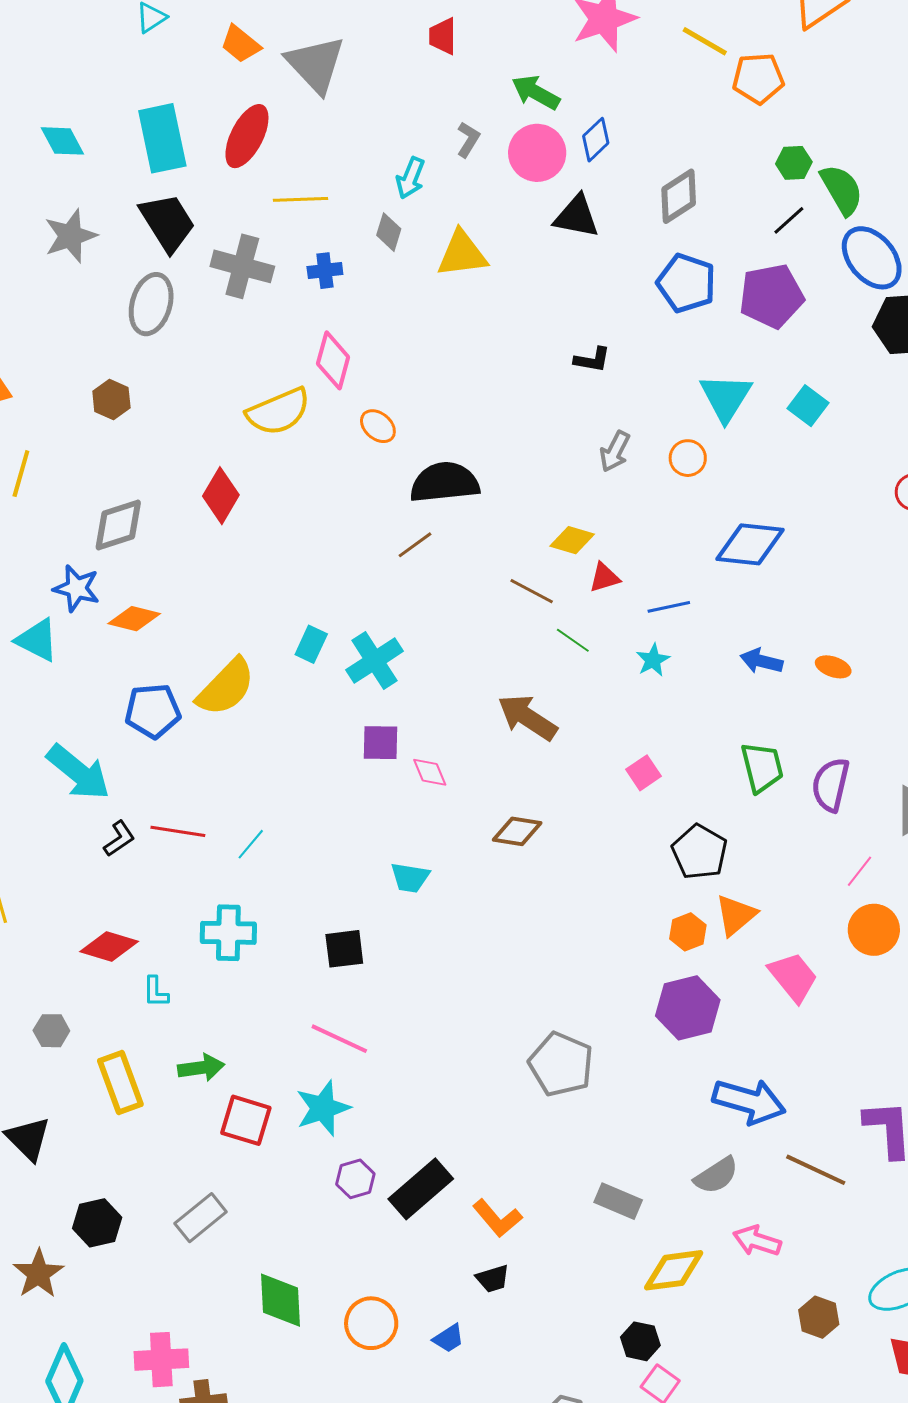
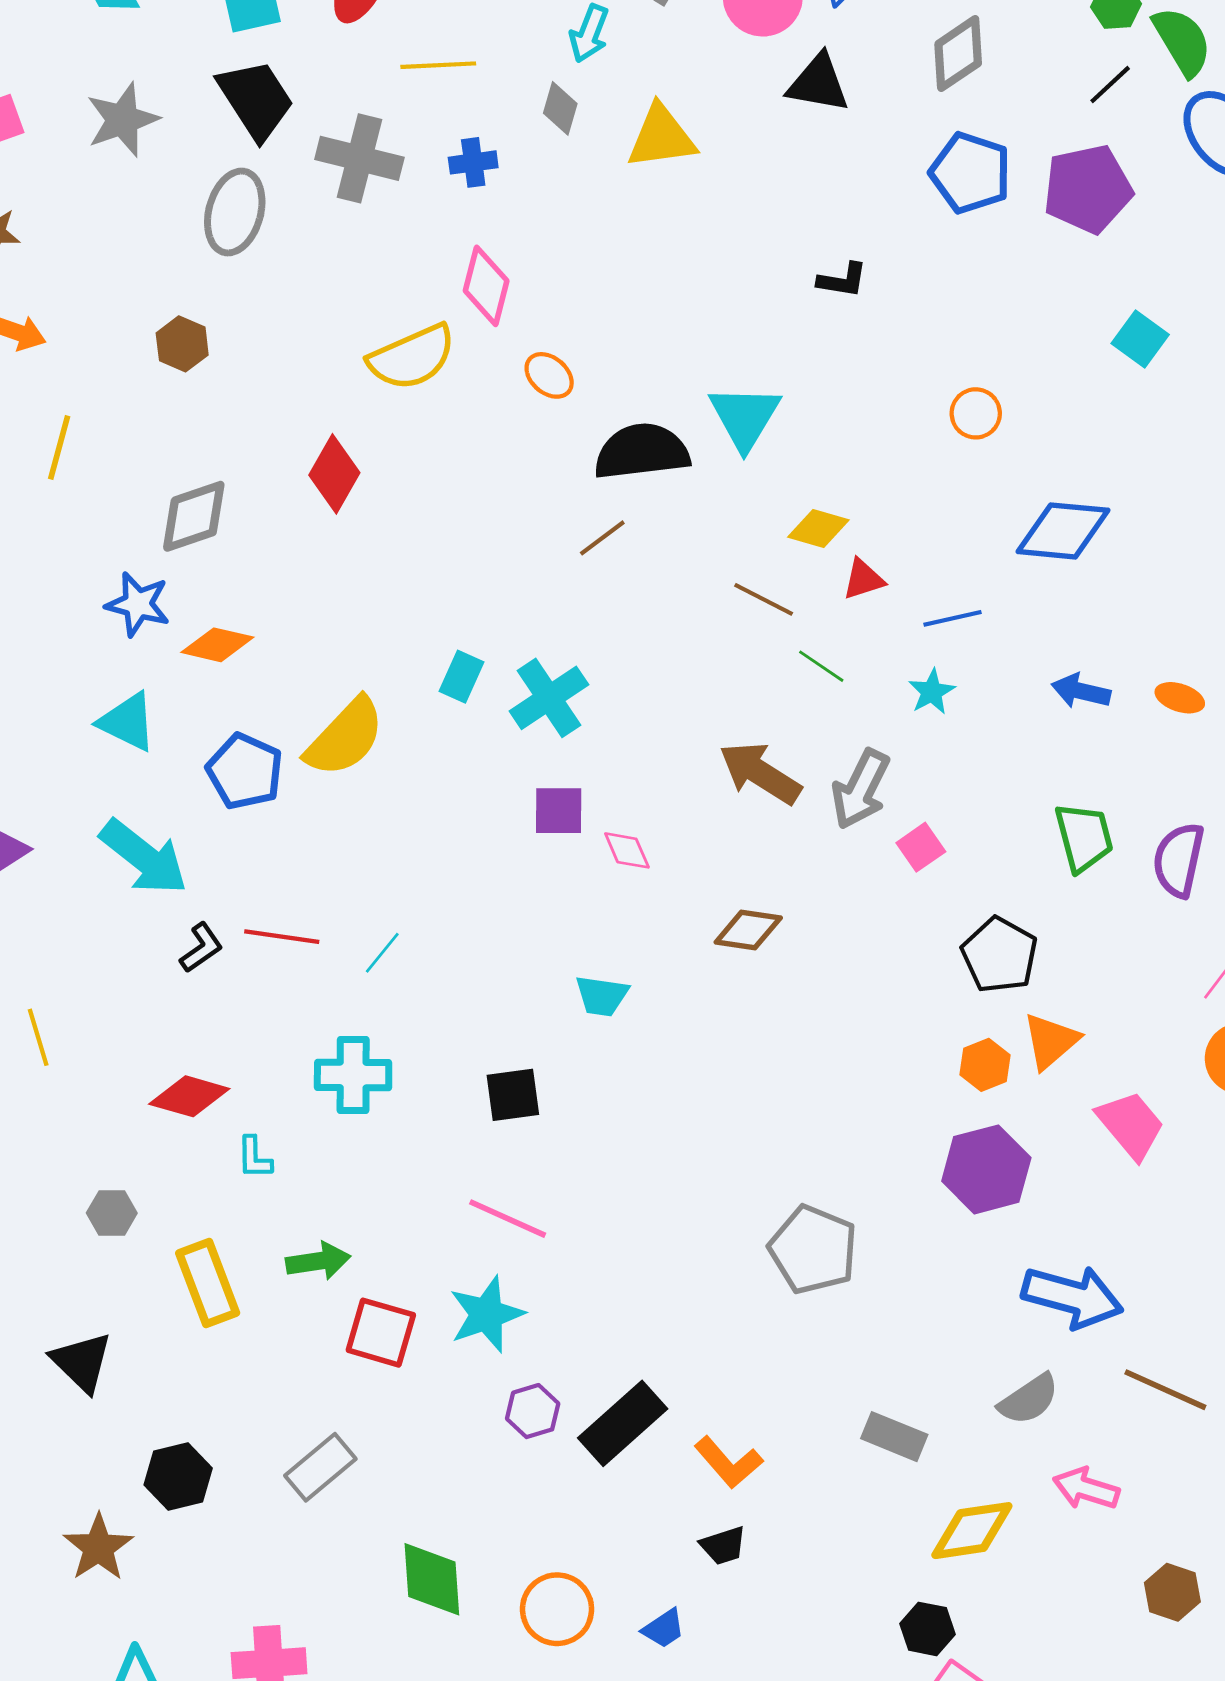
cyan triangle: (726, 397) -> (745, 417), moved
gray arrow: (615, 451) -> (861, 789), moved, size x1.4
cyan triangle: (37, 640) -> (127, 722), moved
blue pentagon: (153, 711) -> (245, 771), turned 30

